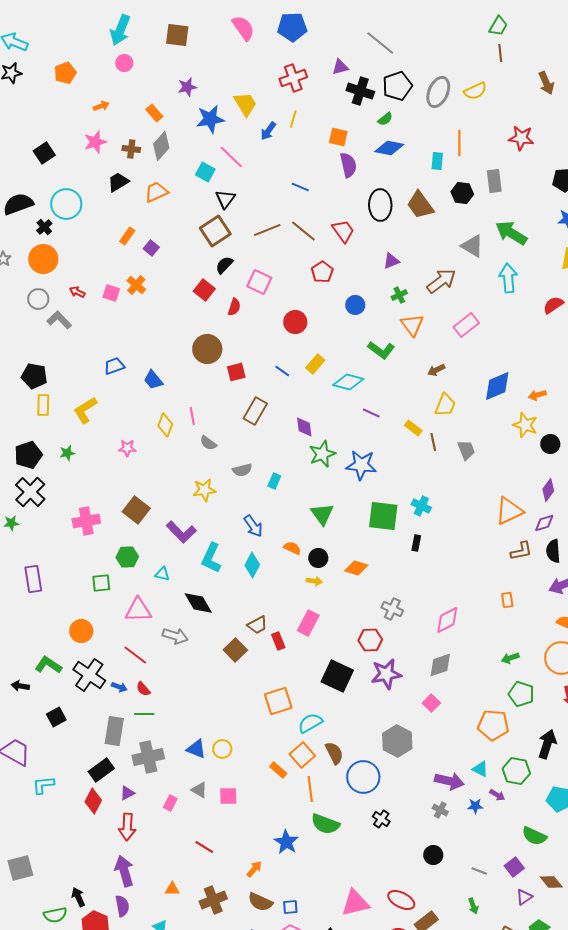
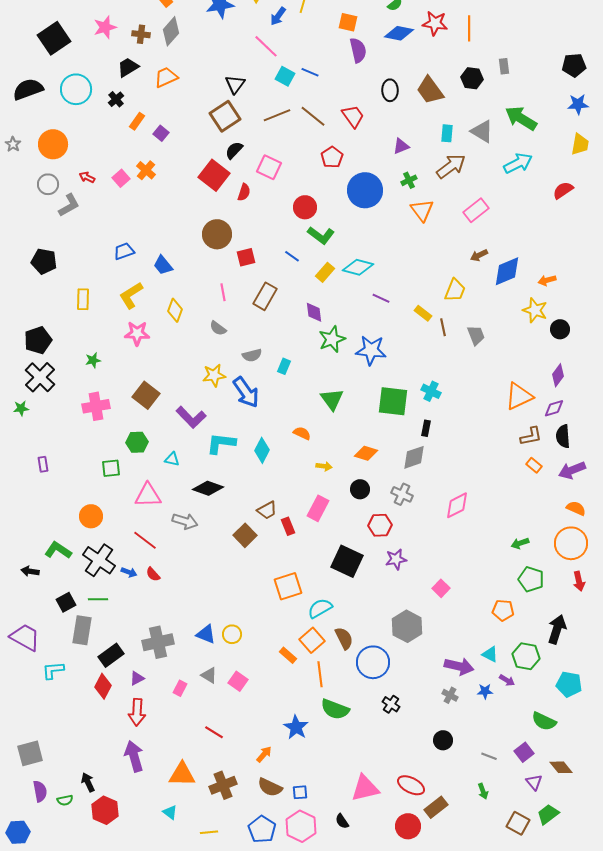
red star: (521, 138) -> (435, 23), moved
black square: (44, 153) -> (54, 38), size x1.5
pink line: (231, 157) -> (266, 46), moved
cyan rectangle: (437, 161) -> (447, 133), moved
cyan square: (205, 172) -> (285, 76), moved
gray rectangle: (494, 181) -> (504, 66), size x0.7
black ellipse: (380, 205) -> (390, 90), size x0.7
black cross: (44, 227) -> (116, 99), moved
cyan arrow: (508, 278) -> (518, 163), turned 68
red square: (204, 290) -> (214, 175), size x1.4
pink square: (111, 293) -> (121, 178), turned 30
blue circle: (355, 305) -> (365, 190), size x1.8
gray L-shape: (59, 320) -> (69, 205), turned 105
green L-shape: (381, 350) -> (321, 235), moved
yellow rectangle: (315, 364) -> (325, 272), moved
brown arrow: (436, 370) -> (479, 255), moved
yellow rectangle: (43, 405) -> (83, 299), moved
yellow L-shape: (85, 410) -> (131, 295), moved
pink line: (192, 416) -> (223, 292), moved
pink star: (127, 448) -> (137, 333), size x1.4
green star: (67, 453) -> (93, 360), moved
blue arrow: (253, 526) -> (246, 392), moved, size x1.4
cyan L-shape: (211, 558) -> (221, 443), turned 72
black circle: (318, 558) -> (360, 489), moved
purple rectangle: (33, 579) -> (43, 464), size x0.6
orange rectangle: (507, 600) -> (534, 465), moved, turned -42
black diamond: (198, 603) -> (208, 488), turned -40
gray diamond: (440, 665) -> (414, 457), moved
purple star: (386, 674) -> (396, 559), size x0.7
green line: (144, 714) -> (98, 599), moved
orange pentagon: (493, 725) -> (503, 610), size x0.7
gray rectangle: (114, 731) -> (82, 630), moved
pink square: (228, 796) -> (238, 681), turned 36
orange triangle: (172, 889) -> (182, 774), size x1.8
purple triangle: (524, 897) -> (534, 782), turned -36
purple semicircle: (122, 906) -> (40, 791), moved
green semicircle: (55, 915) -> (65, 800), size x0.7

